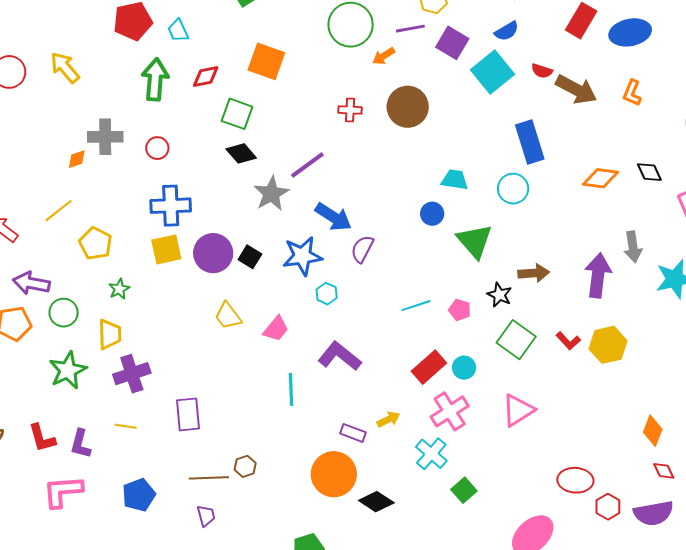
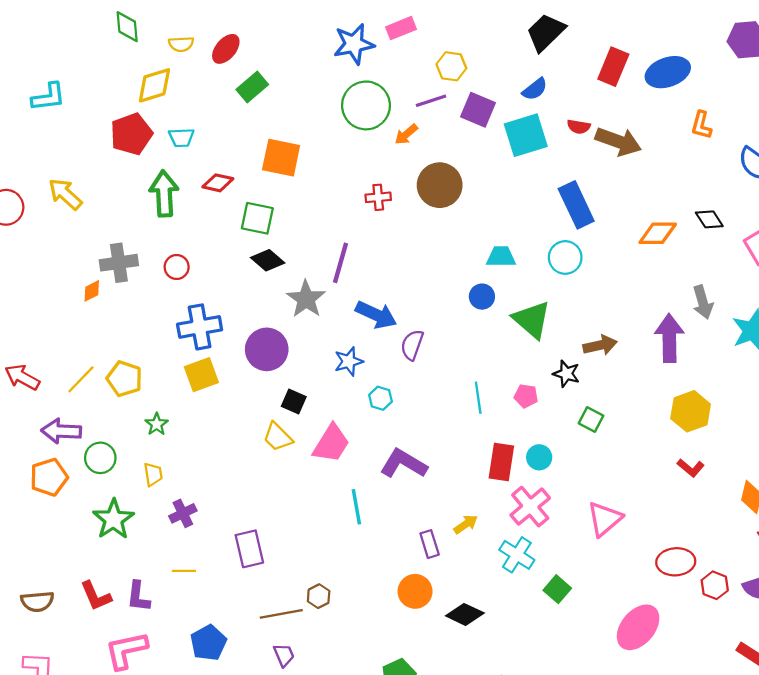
cyan trapezoid: (178, 31) -> (181, 138), turned -60
cyan square: (493, 72) -> (526, 135), turned 30
red diamond: (206, 77) -> (218, 183), turned 32
orange L-shape: (632, 93) -> (701, 125), moved
purple line: (307, 165) -> (341, 263), turned -30
yellow line: (59, 211) -> (81, 379), moved
purple circle: (213, 253) -> (267, 349), moved
blue star: (302, 256) -> (349, 361), size x0.7
black square: (250, 257) -> (294, 402), moved
cyan line: (416, 306) -> (478, 398), turned -72
pink trapezoid: (276, 329) -> (331, 444), size x1.4
yellow trapezoid: (110, 334) -> (153, 474), size x0.7
green square: (516, 340) -> (591, 419), size x0.6
red L-shape: (568, 341) -> (691, 468), moved
red rectangle: (429, 367) -> (501, 462), turned -32
purple cross: (132, 374) -> (183, 513), size x0.7
pink triangle: (518, 410) -> (605, 519), moved
purple rectangle: (353, 433) -> (430, 544), turned 60
orange circle: (334, 474) -> (415, 591), size x0.7

